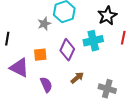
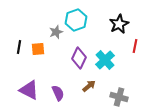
cyan cross: (93, 41) -> (105, 60), moved, turned -30
orange square: (40, 55) -> (38, 49), moved
purple triangle: (19, 68) -> (29, 90), moved

